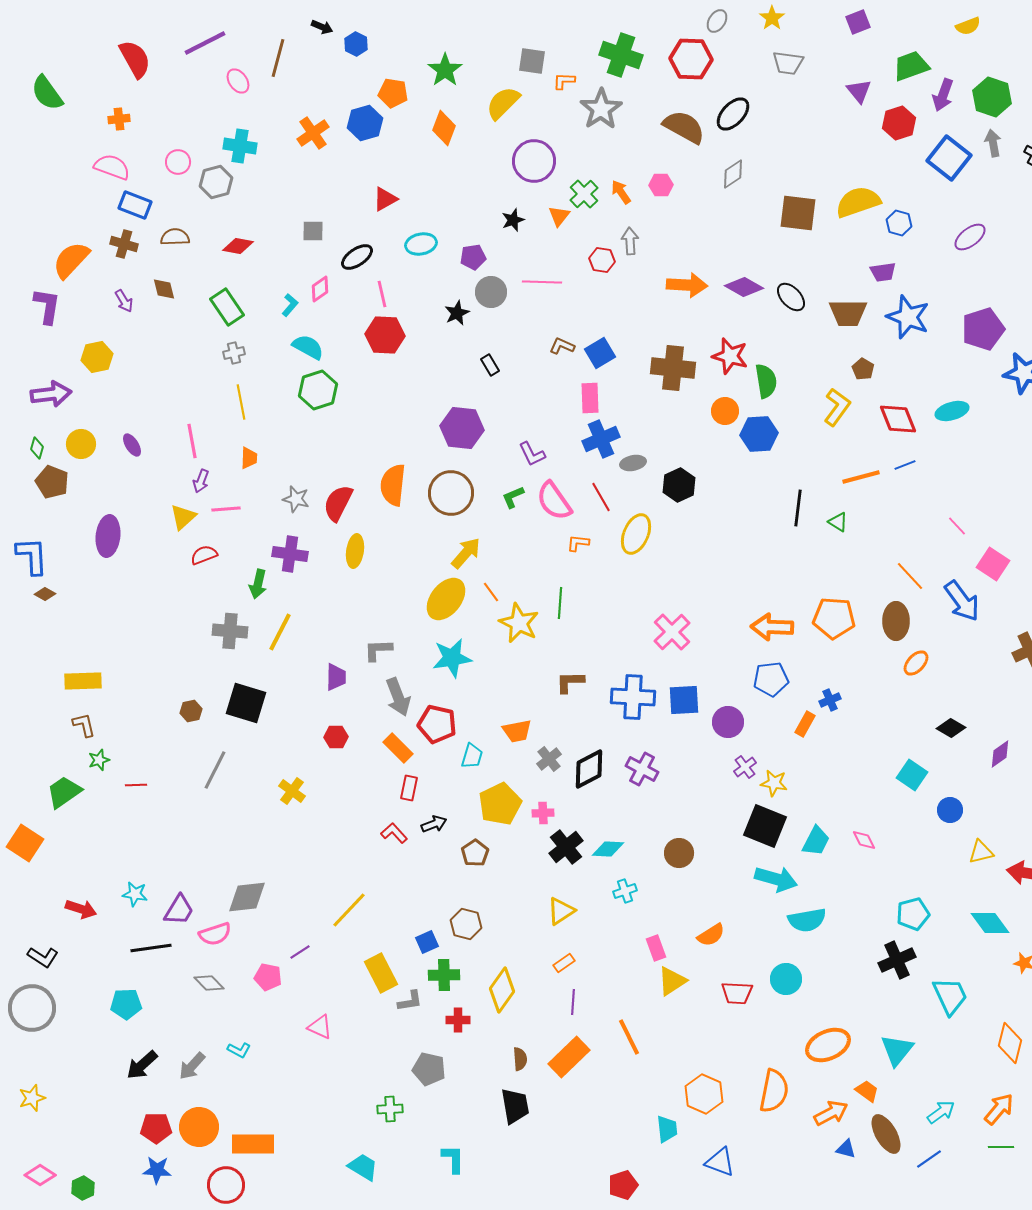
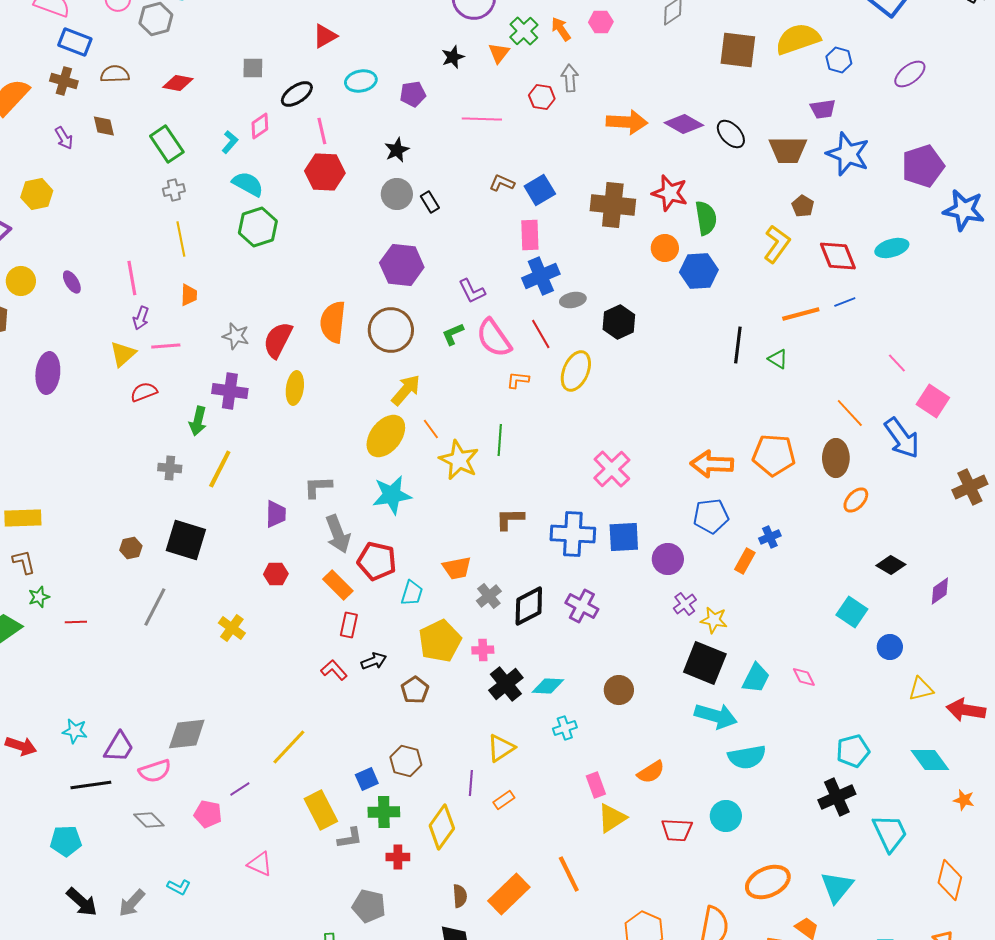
gray circle: (491, 292) -> (397, 194), moved
gray cross: (230, 631) -> (170, 468), size x0.7
purple line: (573, 1002) -> (471, 783), moved
black arrow: (142, 1065) -> (82, 902), turned -96

